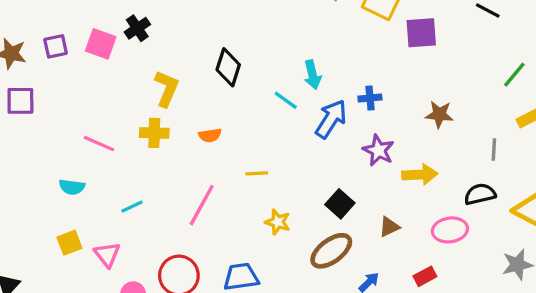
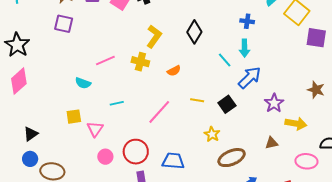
blue cross: (370, 98) -> (247, 21), moved
orange semicircle: (210, 135) -> (174, 71), turned -32
pink line: (99, 144) -> (105, 60), turned -60
black square: (340, 204) -> (227, 104), moved
yellow star: (278, 222) -> (212, 134), moved
brown triangle: (389, 227) -> (272, 143), moved

